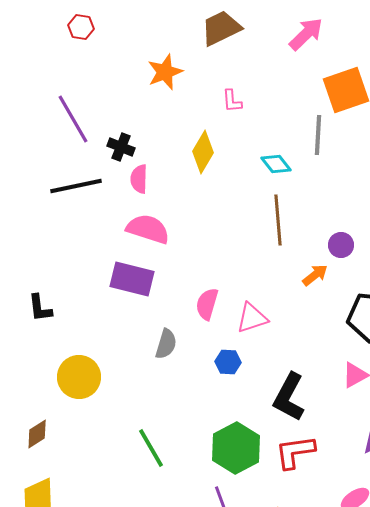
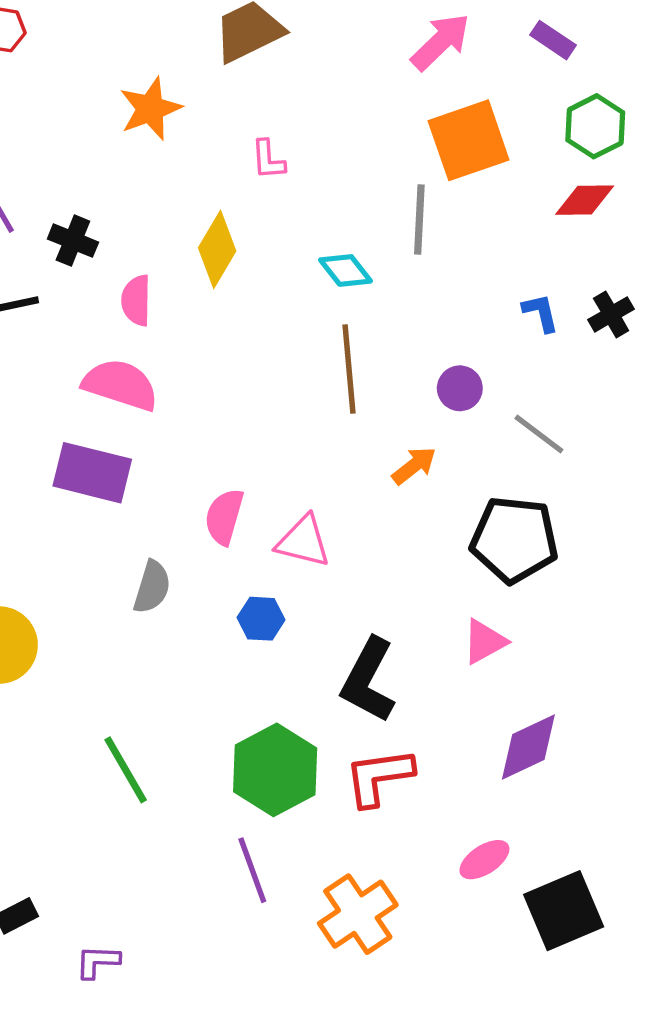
pink arrow: (306, 34) -> (440, 42), moved
pink semicircle: (139, 179) -> (136, 300), moved
purple circle: (341, 245) -> (460, 388), moved
pink triangle: (252, 318) -> (303, 541), turned 32

